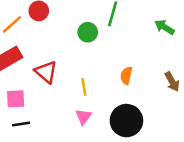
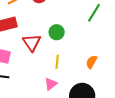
green circle: (88, 32) -> (57, 32), moved

